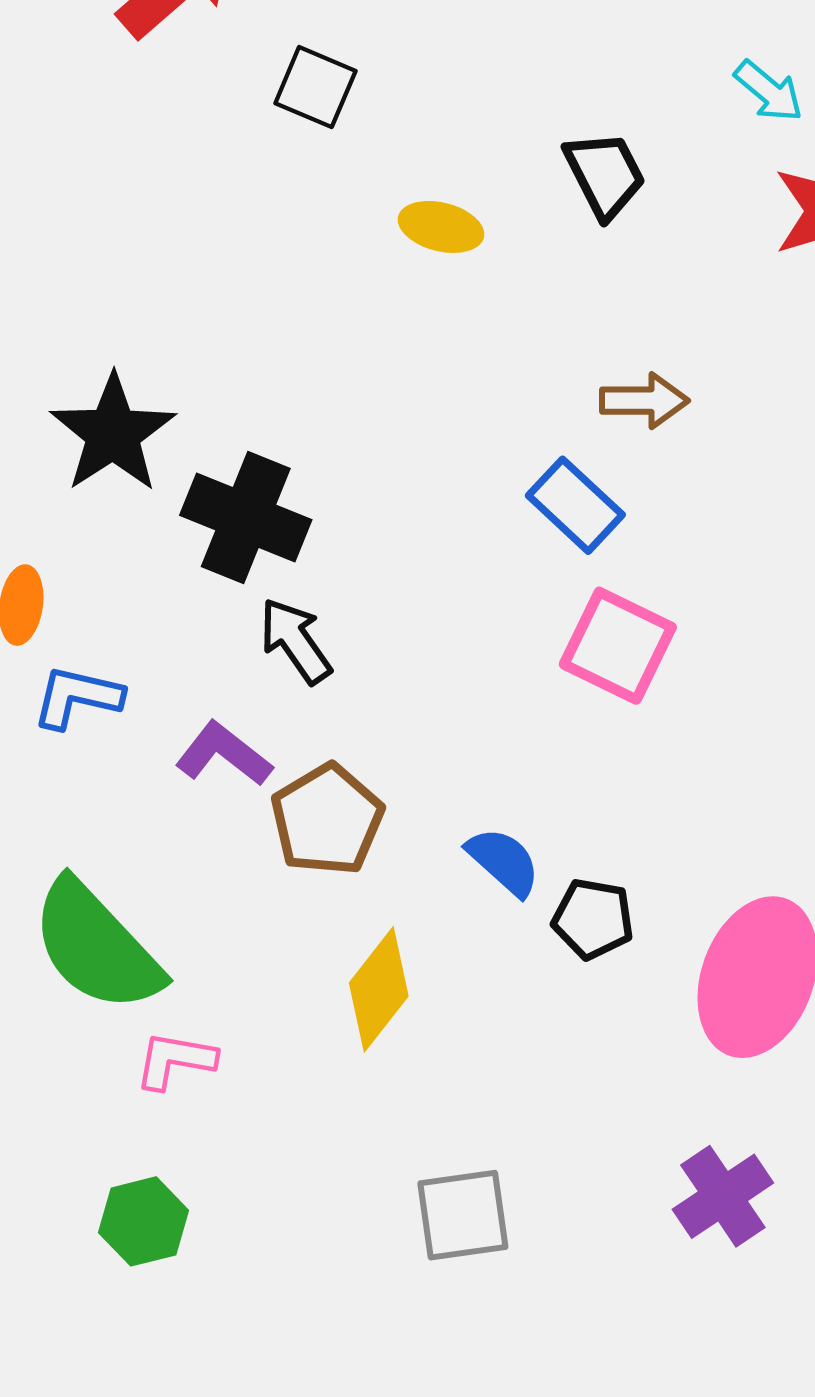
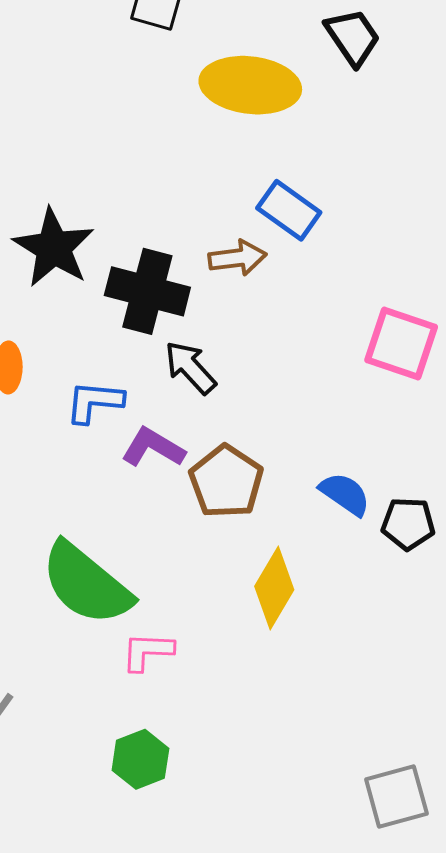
yellow ellipse: (441, 227) -> (250, 85), size x1.8
brown arrow: (644, 401) -> (237, 258), moved
blue rectangle: (575, 505) -> (289, 210), moved
blue L-shape: (77, 697) -> (94, 402), moved
gray square: (463, 1215) -> (396, 796), moved

